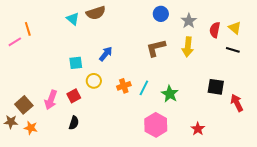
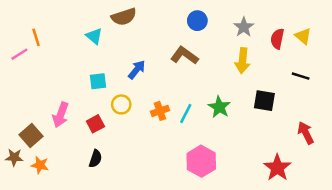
blue circle: (161, 14) -> (197, 21), moved
cyan triangle: (73, 19) -> (94, 36), moved
brown L-shape: (156, 48) -> (184, 55), moved, turned 50
black line: (233, 50) -> (301, 76), moved
black square: (216, 87) -> (264, 101), moved
green star: (170, 94) -> (219, 107), moved
pink arrow: (51, 100) -> (61, 115), moved
red star: (198, 129) -> (277, 168), moved, size x1.5

